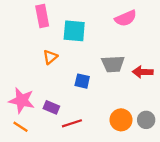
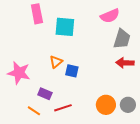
orange triangle: (50, 57) -> (56, 62), moved
gray trapezoid: (113, 64) -> (122, 39), moved, turned -70
pink star: (22, 100) -> (19, 73), moved
orange line: (21, 127) -> (34, 111), moved

